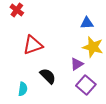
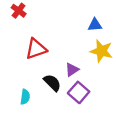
purple triangle: (77, 64) -> (72, 70), moved
purple square: (86, 85) -> (79, 92), moved

